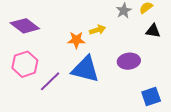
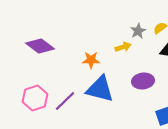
yellow arrow: (98, 30) -> (123, 47), moved
pink hexagon: (25, 64) -> (35, 98), moved

